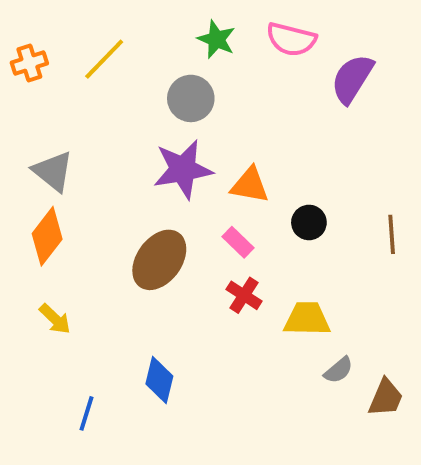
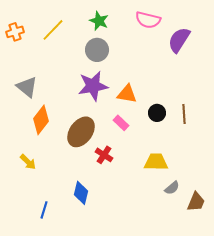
green star: (216, 39) -> (99, 21), moved
brown line: (392, 234) -> (184, 114), moved
orange diamond: (47, 236) -> (41, 120), moved
red cross: (244, 295) -> (104, 155), moved

